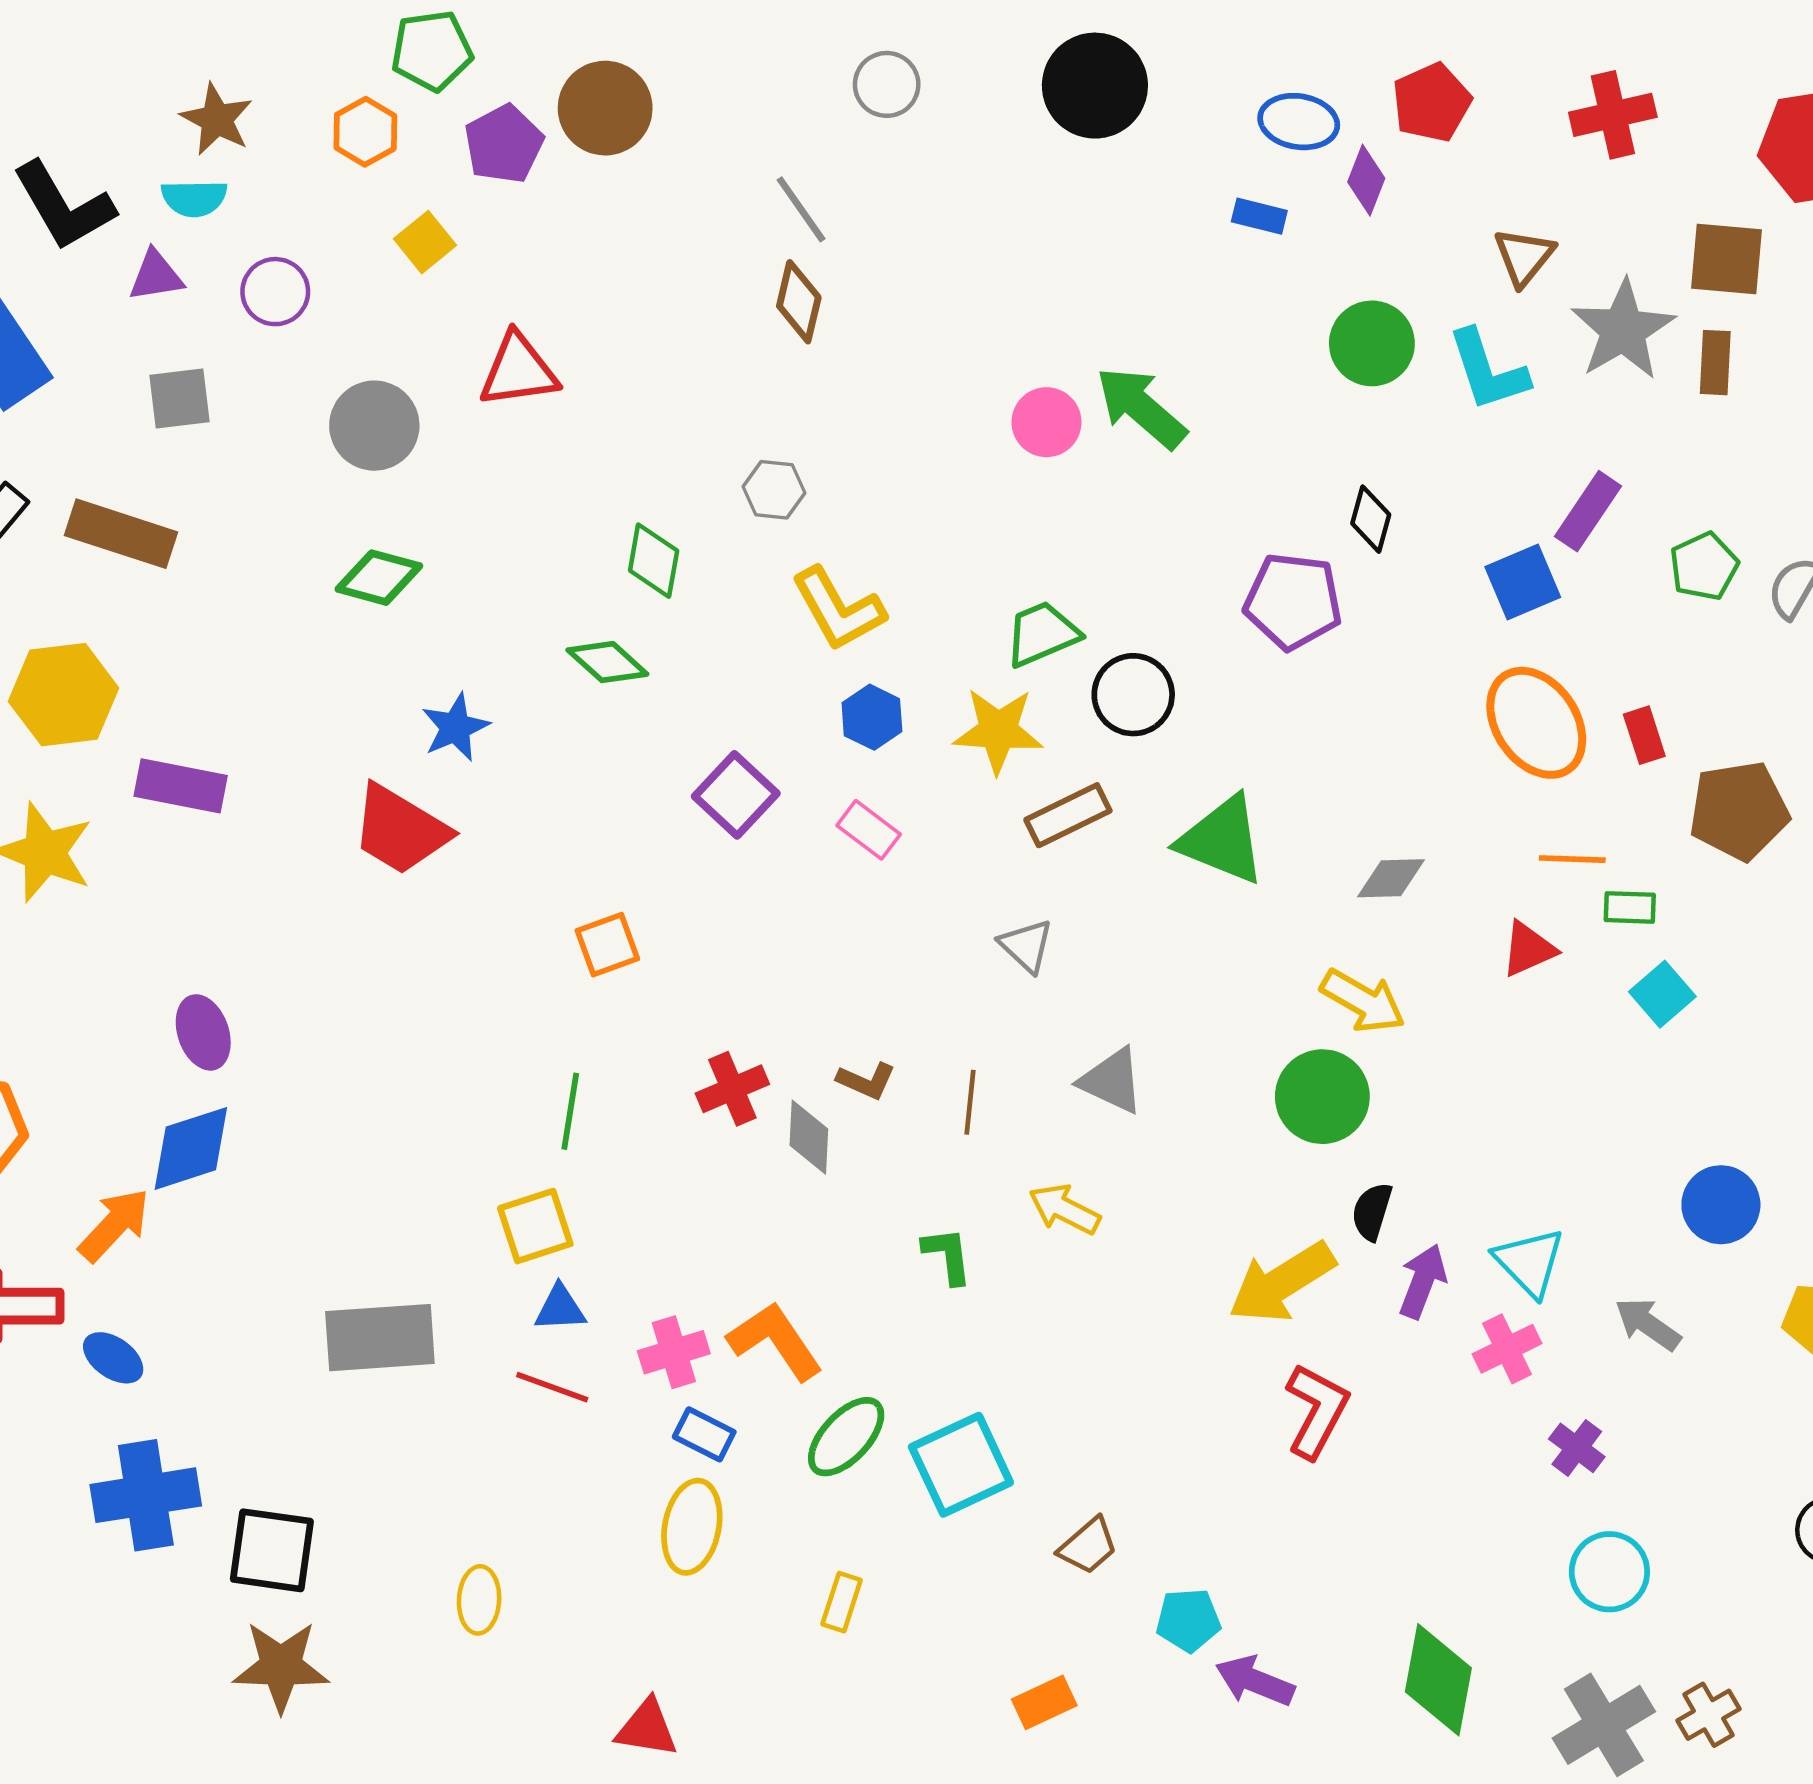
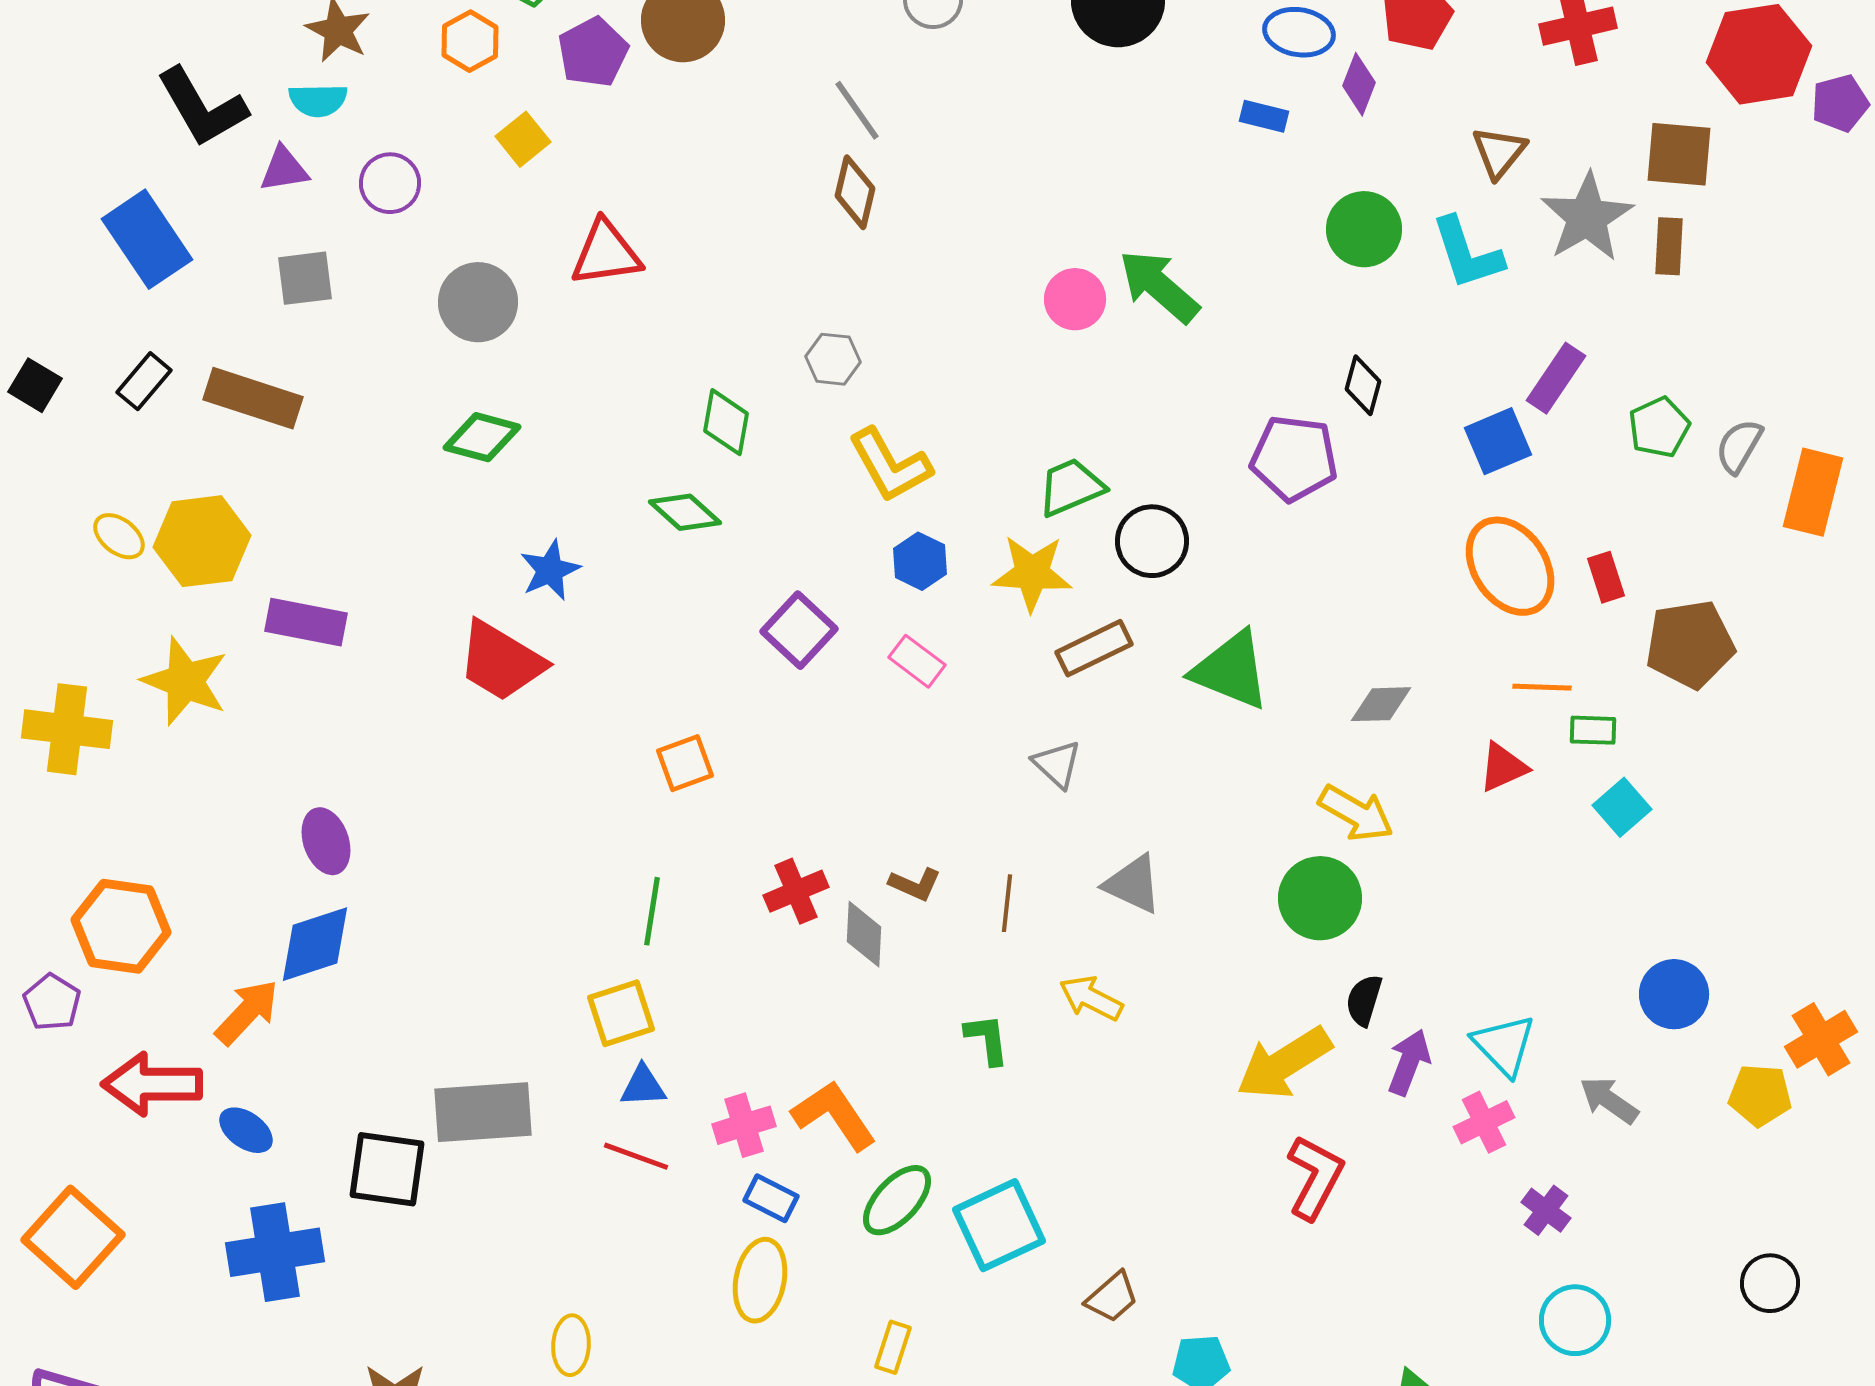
black square: (272, 1550) -> (387, 1169), moved

